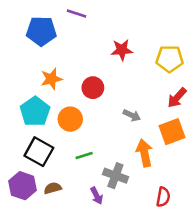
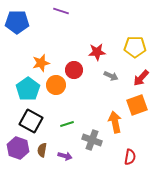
blue pentagon: (41, 31) -> (17, 22), moved
red star: (122, 50) -> (97, 52), moved
gray arrow: (132, 115) -> (111, 76), moved
orange circle: (70, 119) -> (56, 85), moved
brown semicircle: (53, 188) -> (42, 150), turned -64
purple arrow: (97, 196) -> (65, 156), moved, turned -48

